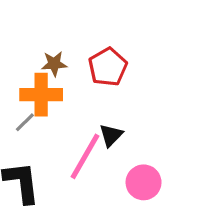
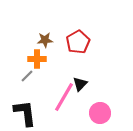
orange cross: (41, 95) -> (37, 59), size x0.7

